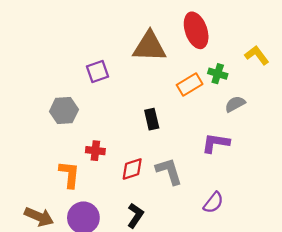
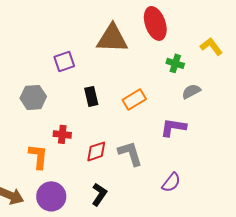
orange rectangle: (190, 84) -> (134, 99), moved
black rectangle: (152, 119) -> (91, 96), moved

